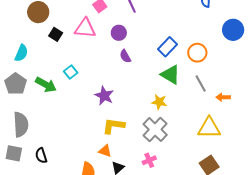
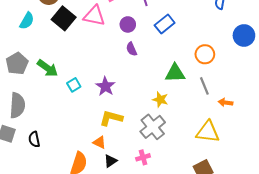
black square: (56, 34) -> (64, 18), size x1.6
blue rectangle: (168, 47) -> (165, 24), moved
cyan semicircle: (21, 53) -> (27, 21), moved
cyan square: (71, 72) -> (74, 85), moved
green triangle: (170, 75) -> (175, 73), turned -40

